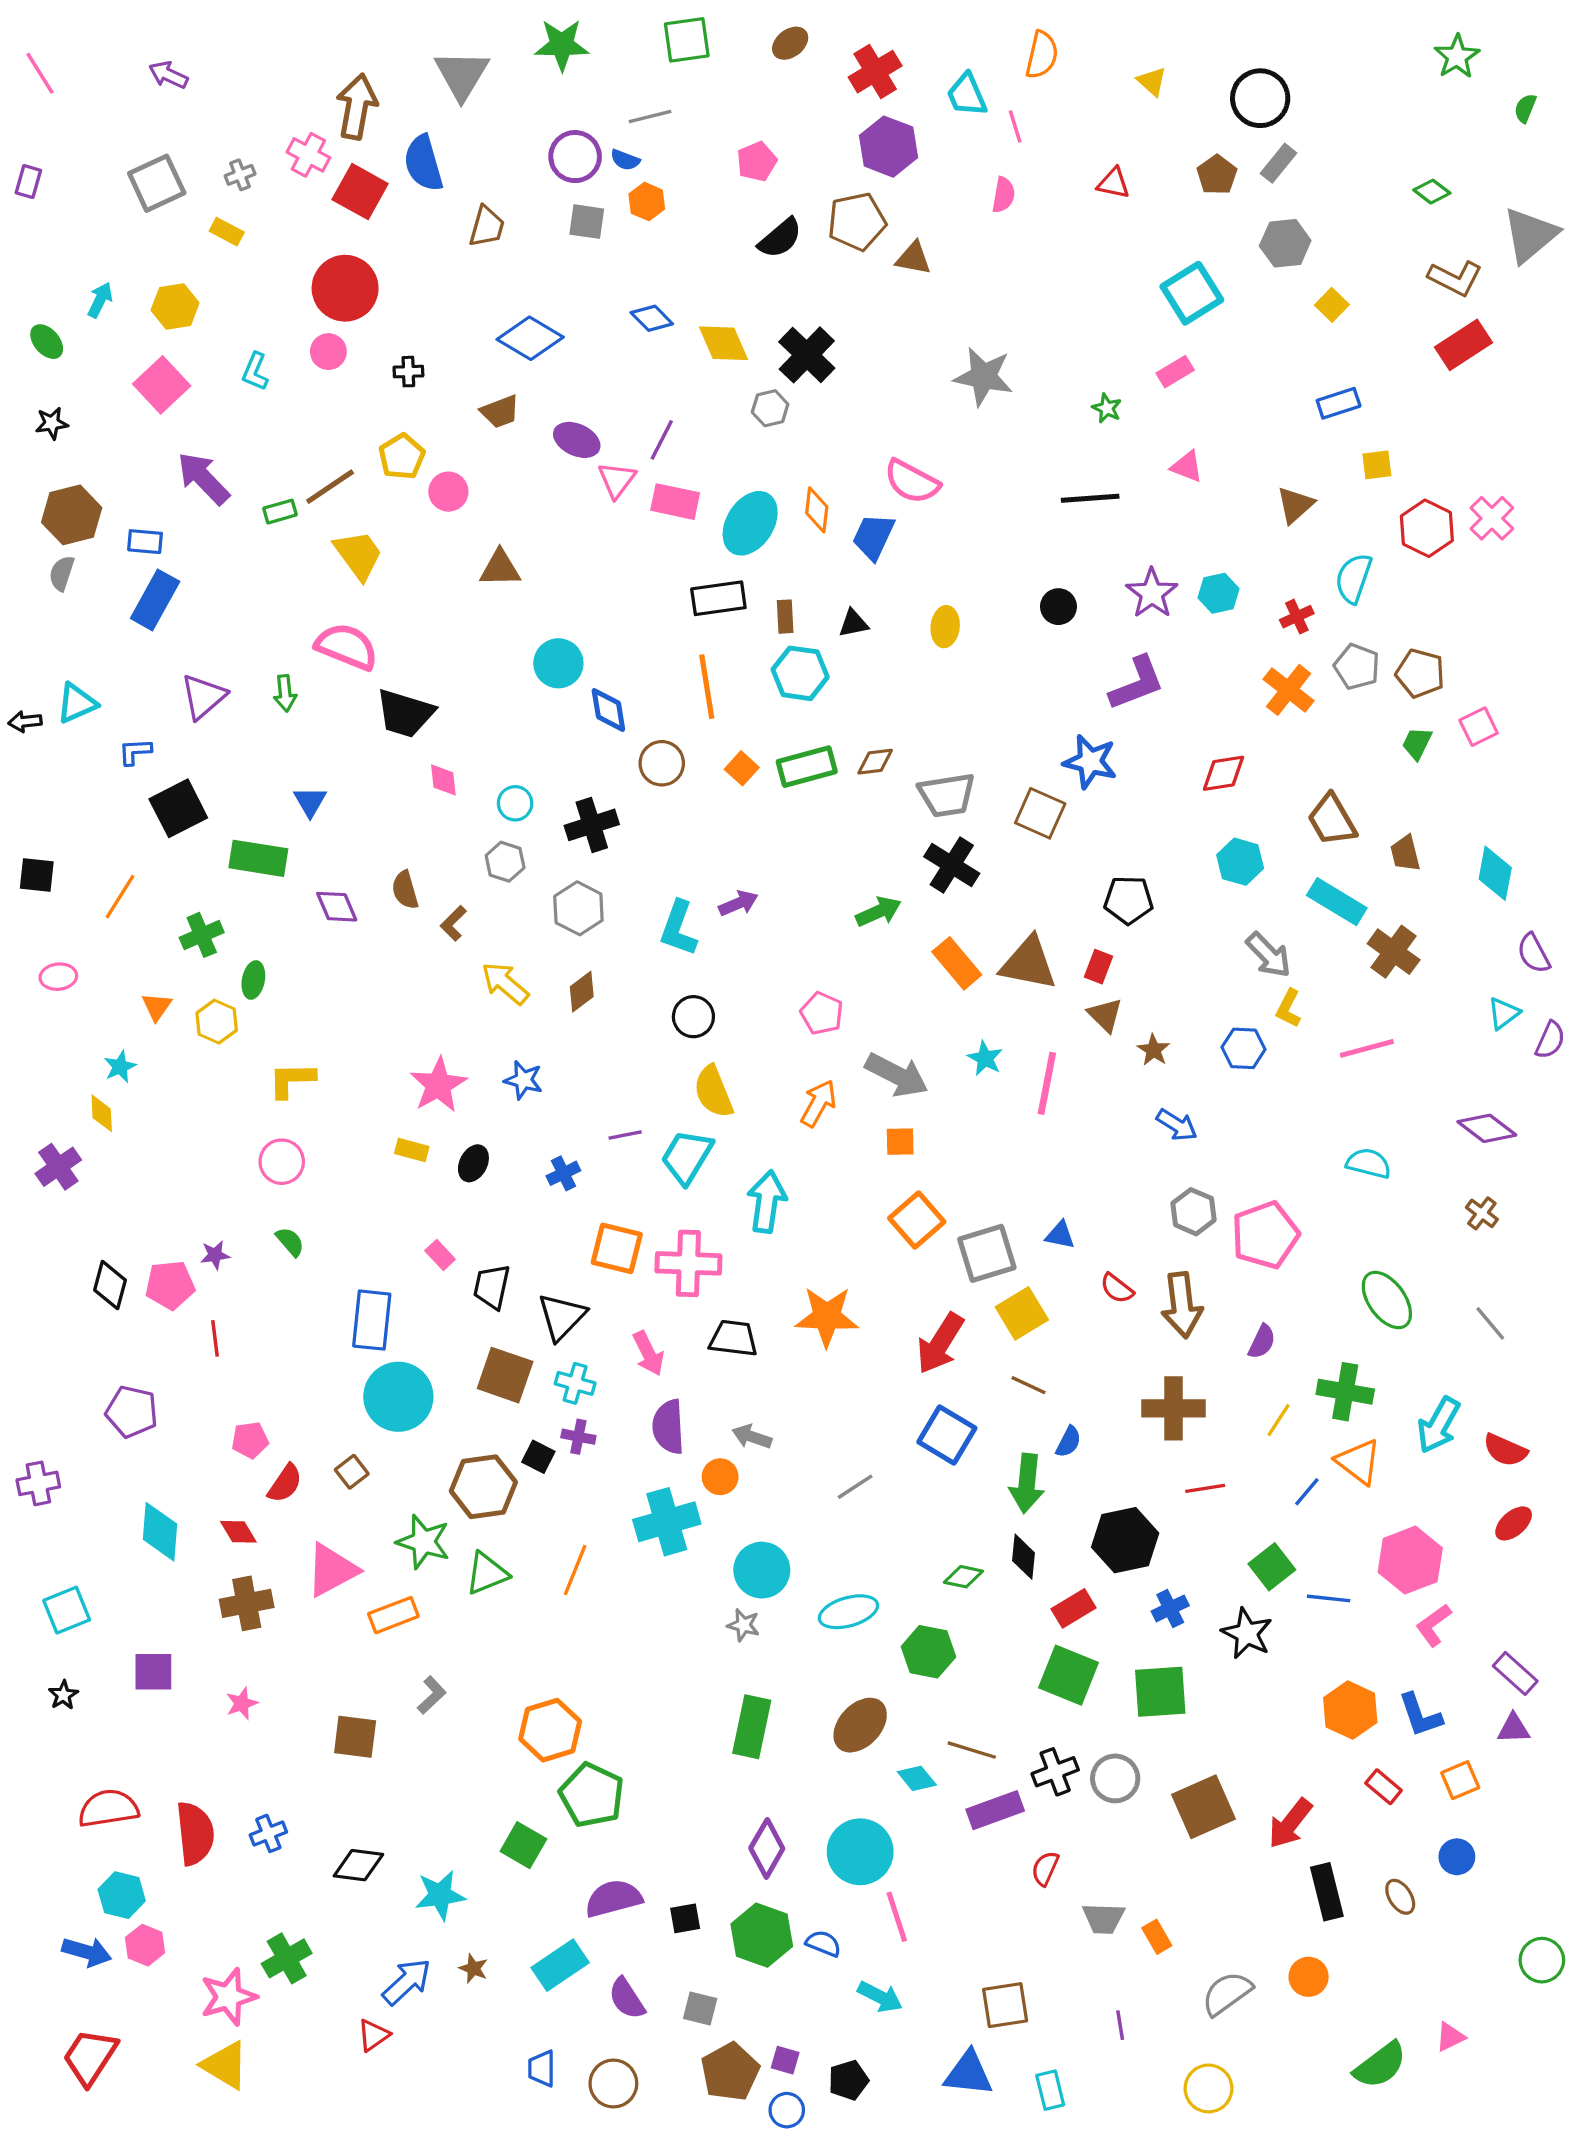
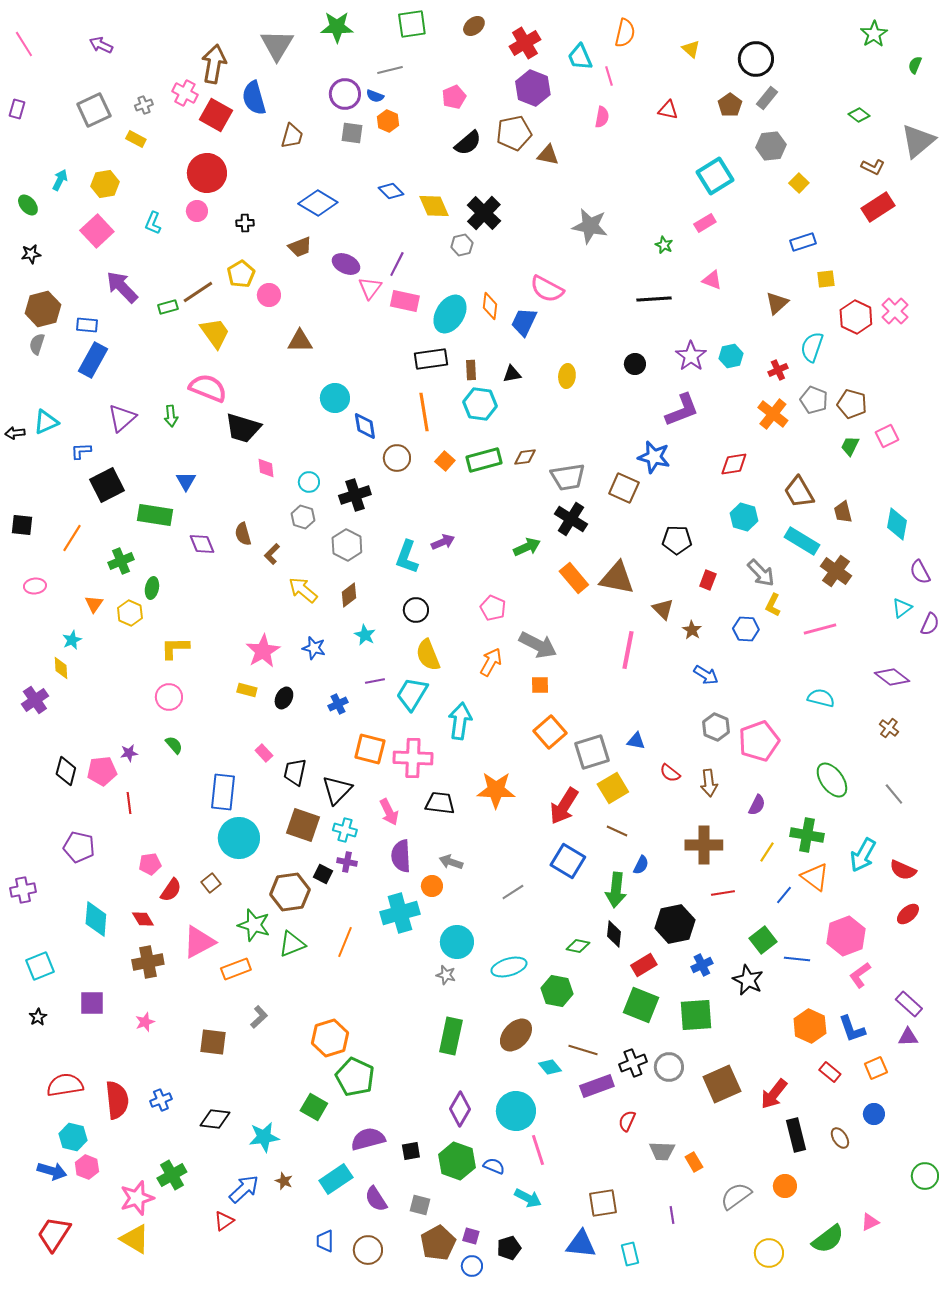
brown L-shape: (1455, 278) -> (873, 167), size x0.7
red rectangle: (1098, 967) -> (708, 580), moved
cyan star: (985, 1058) -> (365, 635), moved
brown arrow: (1182, 1305) -> (709, 783), size x0.7
yellow circle: (1209, 2088) -> (769, 1253), moved

